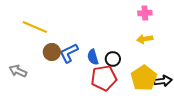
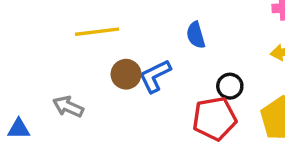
yellow line: (35, 27) -> (97, 32), turned -30
blue semicircle: (93, 57) -> (196, 35), moved

